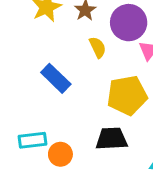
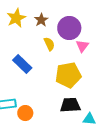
black trapezoid: (112, 139) -> (70, 105), moved

